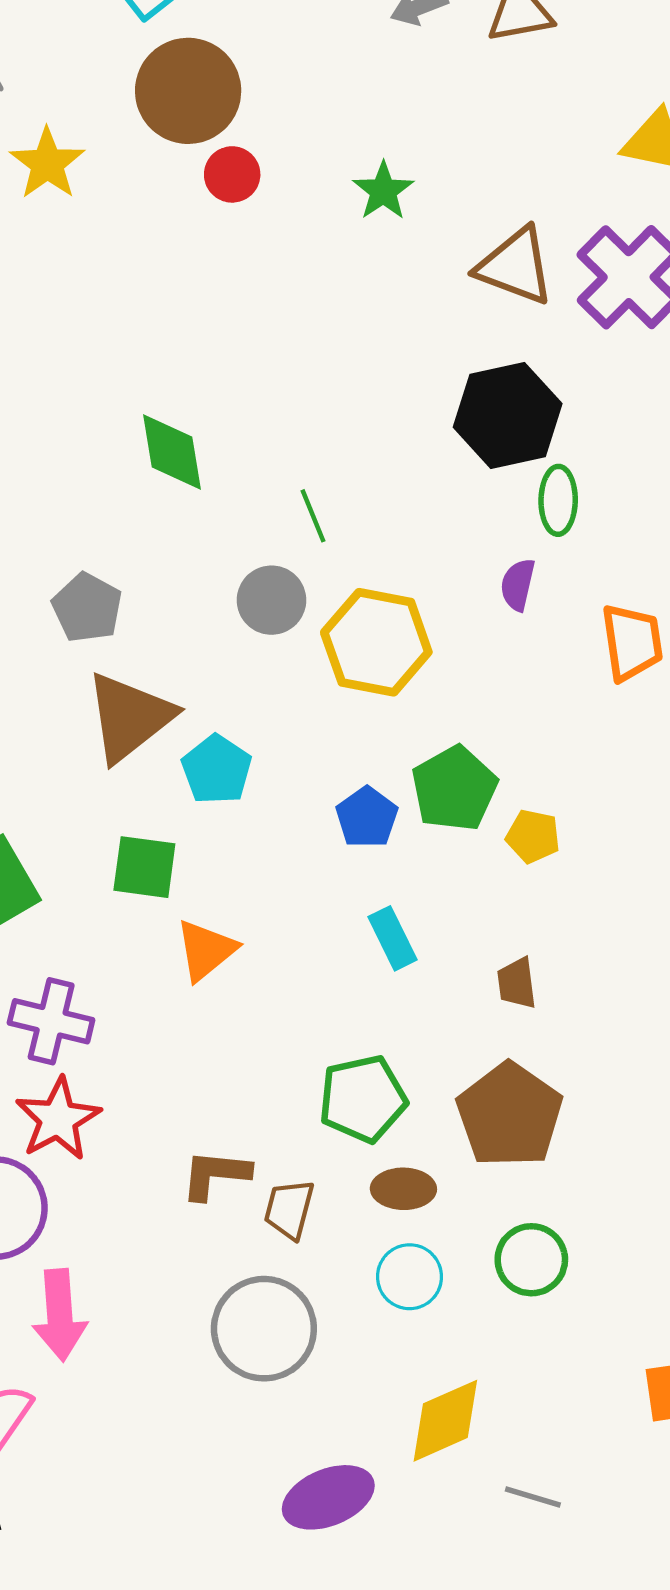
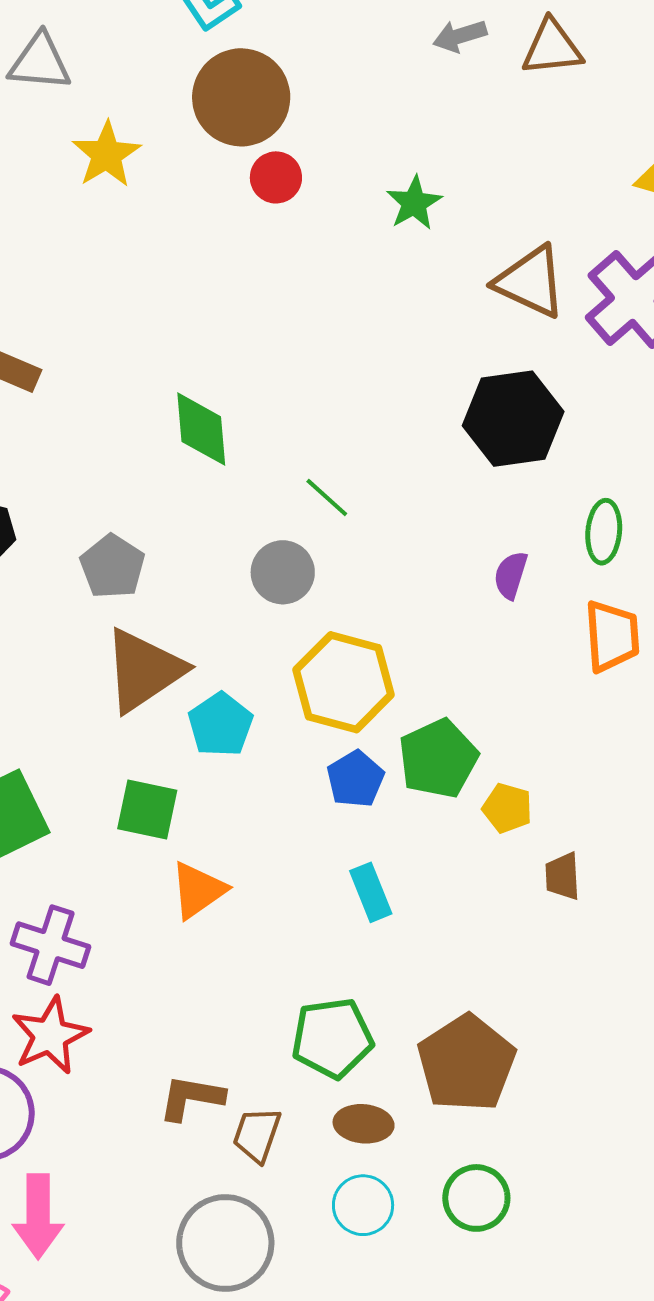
green ellipse: (558, 500) -> (604, 532), moved
green line: (313, 516) -> (327, 498), turned -30
yellow hexagon: (376, 642) -> (344, 682), moved
brown trapezoid: (517, 983) -> (562, 876), moved

